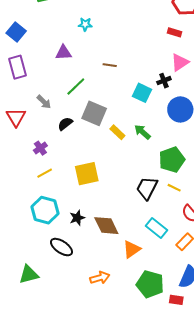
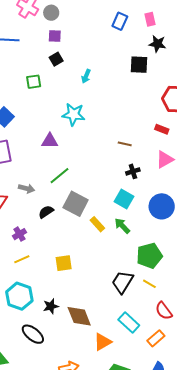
cyan star: (85, 24) -> (74, 114), size x1.6
brown line: (110, 65) -> (125, 144), moved
black cross: (164, 81) -> (133, 171), moved
cyan square: (142, 93) -> (124, 199), moved
gray arrow: (44, 102) -> (27, 188), turned -35
yellow square: (87, 174) -> (64, 263), size x0.7

